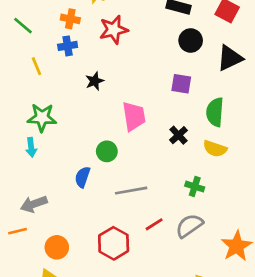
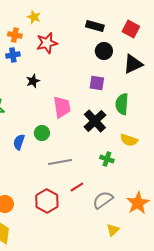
black cross: (178, 135) -> (95, 121), size x1.6
yellow semicircle: (215, 149) -> (129, 140), moved
blue semicircle: (82, 177) -> (19, 142), moved
gray semicircle: (189, 226) -> (103, 200), moved

